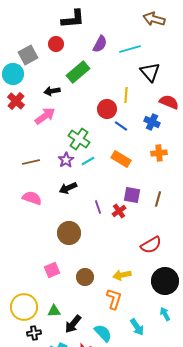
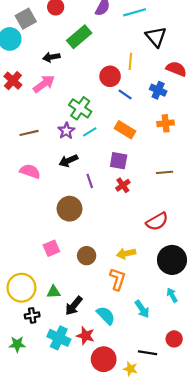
red cross: (16, 101) -> (13, 81), moved
purple square: (132, 195) -> (119, 161), moved
brown line: (158, 199) -> (165, 172), turned 70
purple line: (98, 207) -> (90, 181), moved

